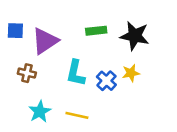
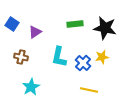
blue square: (15, 31) -> (12, 24), turned 32
purple triangle: (45, 41) -> (35, 32), size x0.6
yellow line: (77, 115) -> (89, 90), moved

